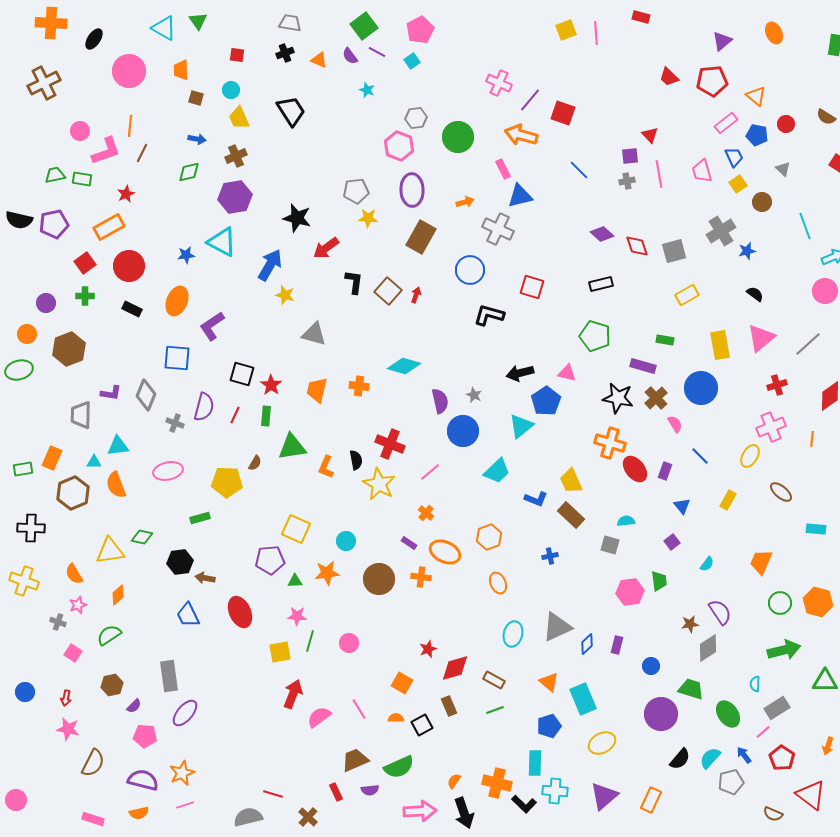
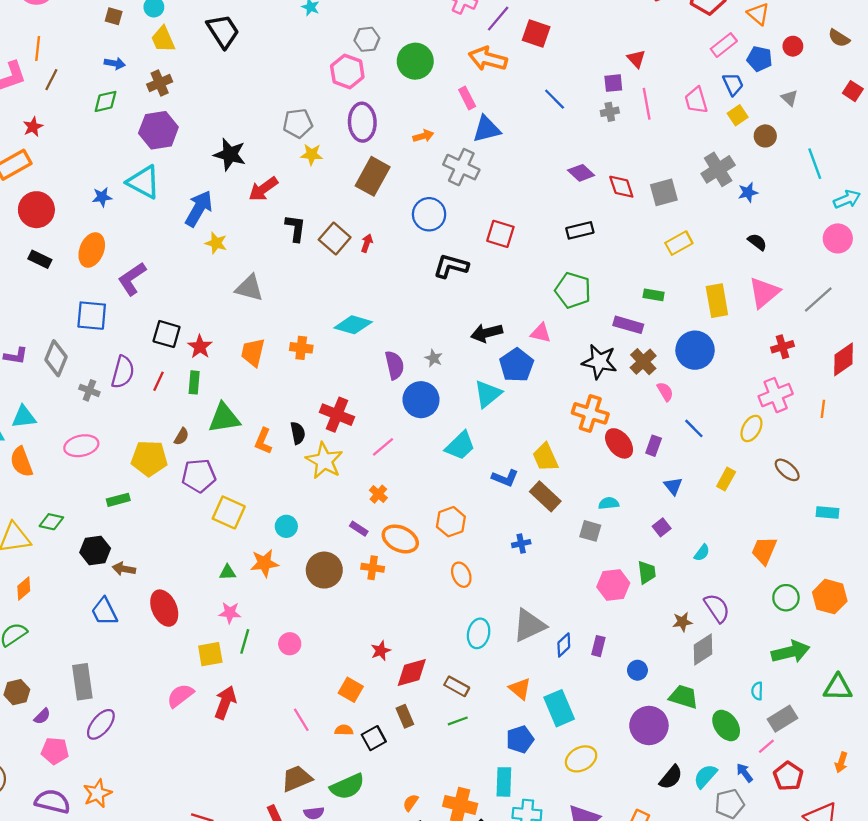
purple pentagon: (270, 560) -> (199, 476), moved
pink semicircle: (319, 717) -> (180, 696), moved

